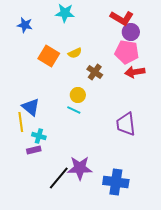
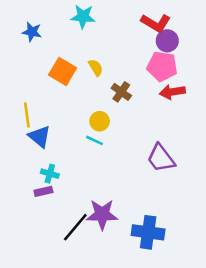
yellow semicircle: (75, 53) -> (96, 68), turned -96
yellow line: (21, 122) -> (27, 115), moved
purple trapezoid: (126, 124) -> (161, 158), turned -30

